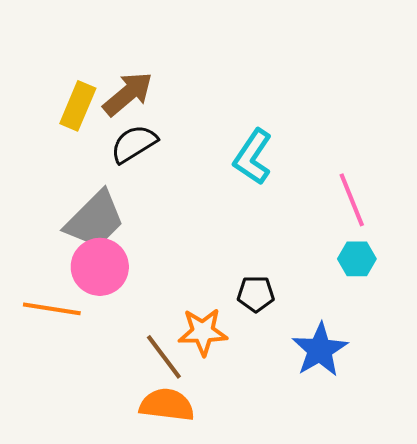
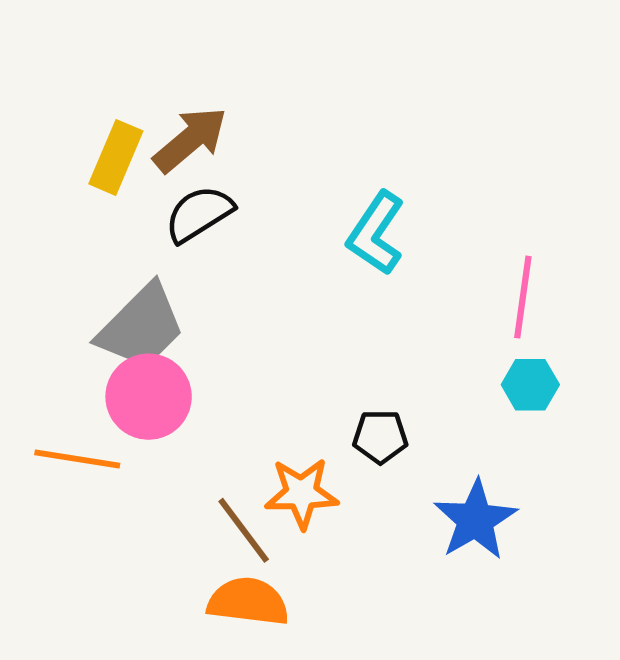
pink line: (352, 200) -> (523, 297), turned 30

